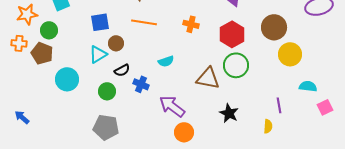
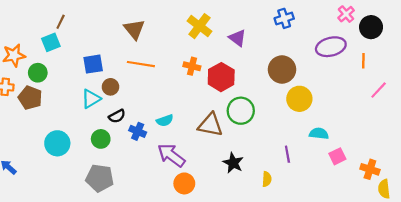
red hexagon: (232, 34) -> (221, 77), moved
cyan semicircle: (166, 61) -> (165, 120), moved
cyan circle: (67, 79) -> (57, 143), moved
yellow semicircle: (268, 126) -> (267, 179), moved

